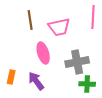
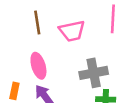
pink ellipse: (43, 53) -> (38, 66), moved

